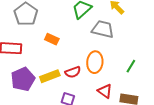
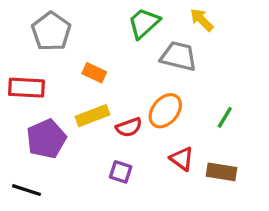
orange ellipse: (95, 62) -> (165, 111), turned 35
yellow rectangle: (50, 76) -> (93, 116), moved

